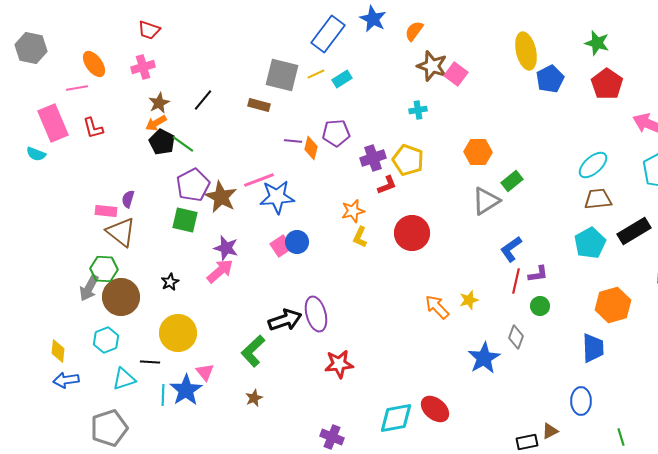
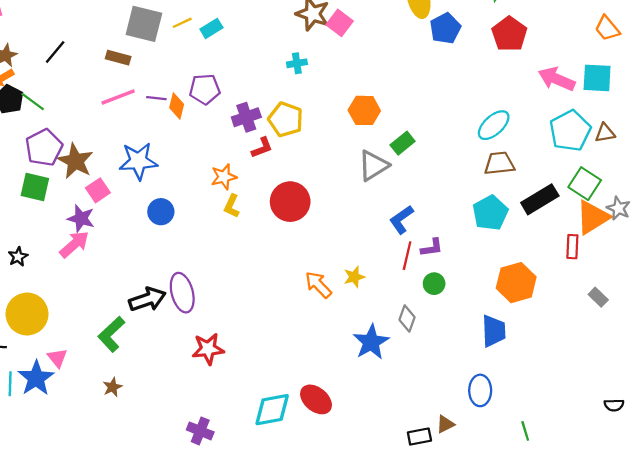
pink line: (259, 180) -> (118, 97), moved
pink square: (281, 246) -> (98, 190), moved

